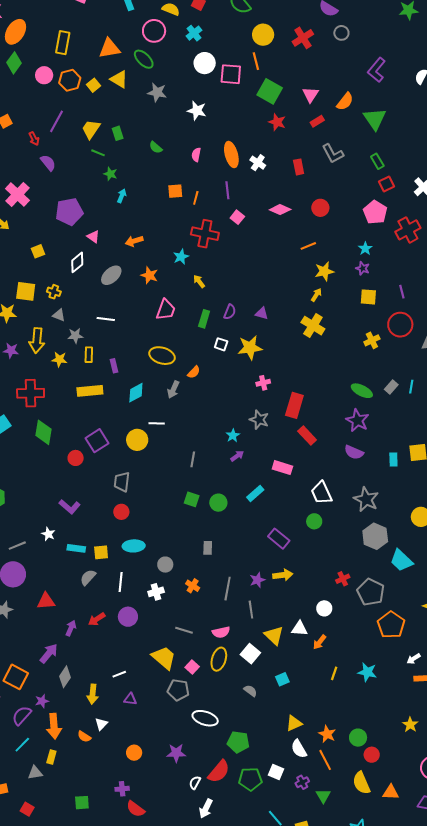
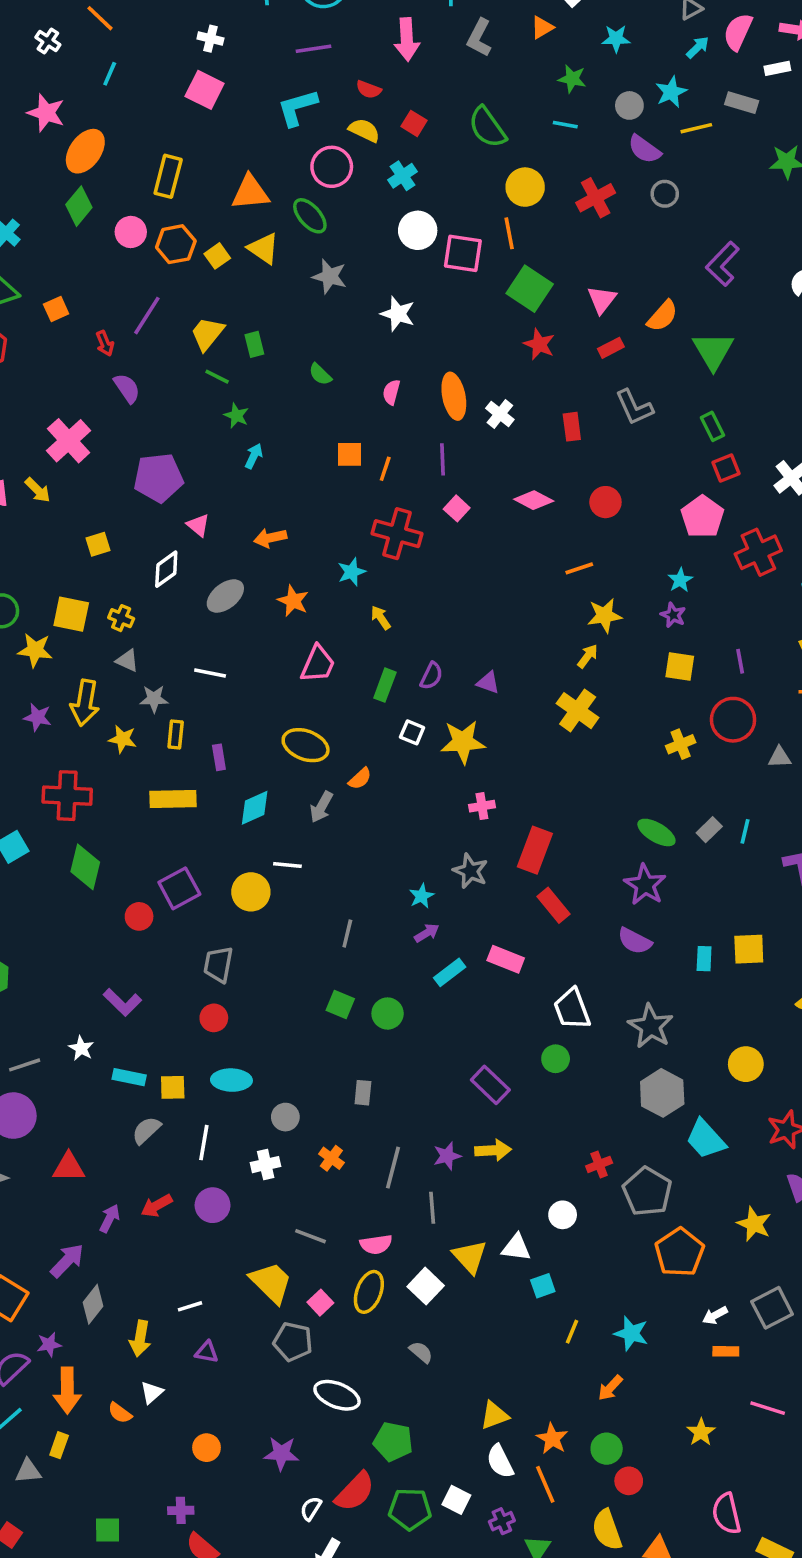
cyan rectangle: (255, 494) -> (450, 972), moved
orange arrow: (320, 642) -> (610, 1388), moved
cyan square: (282, 679) -> (543, 1286), moved

